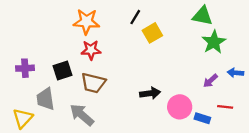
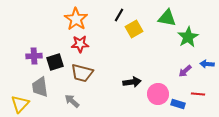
green triangle: (202, 16) -> (167, 18), moved
orange star: (86, 22) -> (76, 19), turned 30
purple cross: (25, 68) -> (34, 56), moved
gray arrow: (82, 115) -> (72, 101), size x0.7

